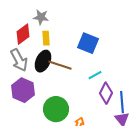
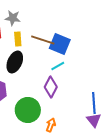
brown line: (60, 65) -> (43, 40), moved
cyan line: (95, 75) -> (58, 66), moved
purple diamond: (106, 93) -> (51, 87), moved

